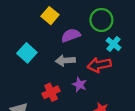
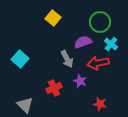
purple semicircle: (71, 35) -> (83, 42), moved
cyan square: (27, 53) -> (20, 59), moved
gray arrow: (65, 60) -> (67, 59), turned -114

